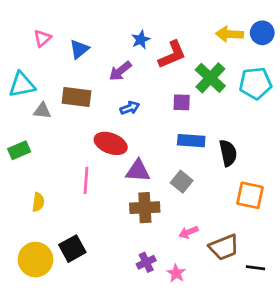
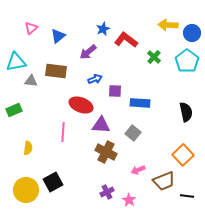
blue circle: (262, 33) -> (192, 33), moved
red L-shape: (172, 55) -> (126, 40), turned -120
green cross: (210, 78) -> (154, 57), size x0.6
cyan pentagon: (255, 83) -> (187, 61), turned -30
purple square: (182, 102) -> (115, 91), moved
black semicircle: (228, 153) -> (186, 112), moved
orange square: (250, 195) -> (183, 155), moved, turned 35
brown cross: (145, 208) -> (106, 152), turned 30

